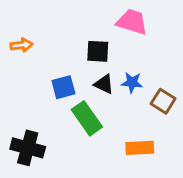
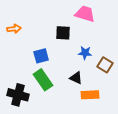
black triangle: (104, 84) -> (76, 78), moved
green rectangle: (87, 118) -> (43, 80), moved

